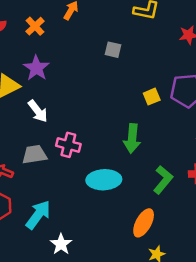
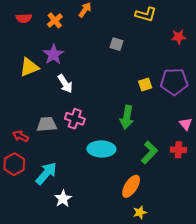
white arrow: (38, 111) -> (65, 84), moved

